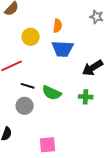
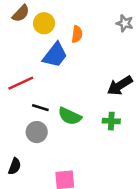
yellow circle: (31, 37) -> (44, 23), moved
blue trapezoid: (63, 49) -> (55, 55), moved, turned -55

